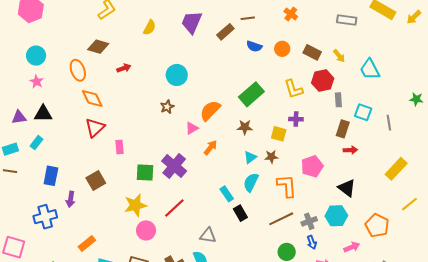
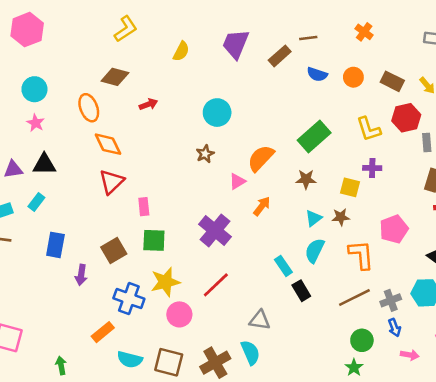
green square: (145, 172) -> (154, 240), moved
blue cross: (45, 217) -> (129, 299), moved, turned 35

